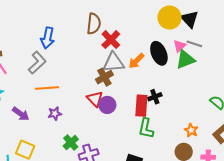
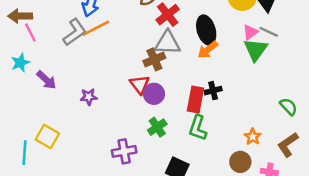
black ellipse: (159, 53) -> (206, 30), moved
green triangle: (185, 60) -> (256, 50), turned -40
orange arrow: (136, 61) -> (208, 50), moved
orange line: (47, 88) -> (96, 28), moved, turned -30
purple arrow: (21, 114) -> (46, 80), moved
green cross: (71, 143) -> (157, 127), moved

